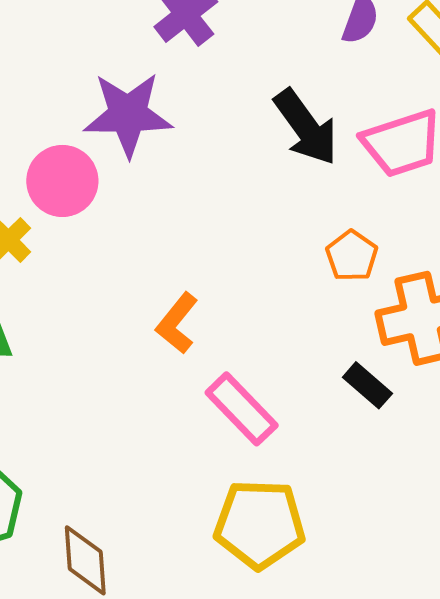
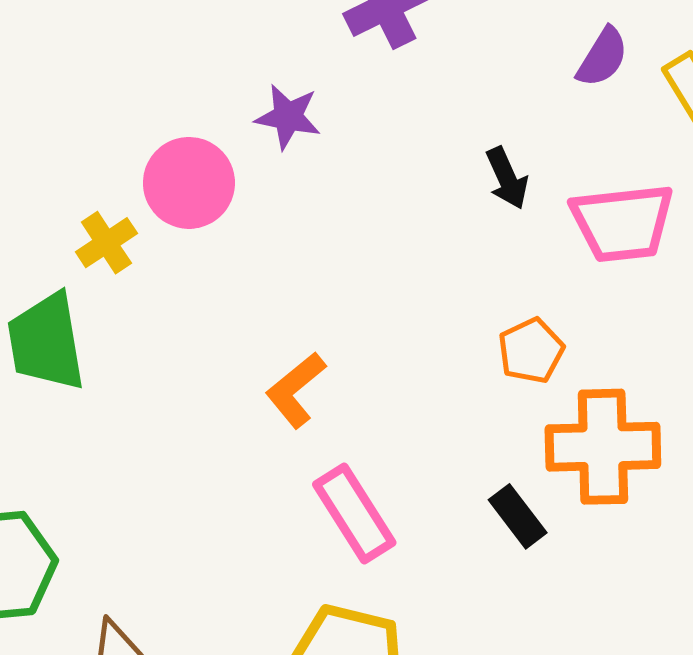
purple star: (128, 114) -> (288, 117), size x0.6
black arrow: (306, 127) -> (507, 178), size x0.6

